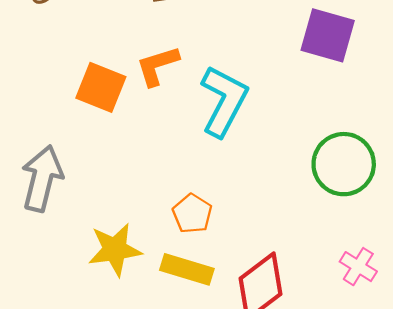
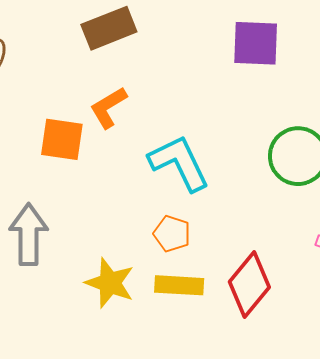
cyan L-shape: (224, 101) -> (179, 163), moved, turned -40
yellow star: (115, 250) -> (110, 283), turned -30

